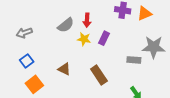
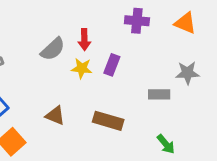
orange triangle: (144, 13) -> (185, 23), moved, turned 49
gray star: (154, 47) -> (187, 73), size x0.7
brown rectangle: (99, 75) -> (108, 121), turned -36

